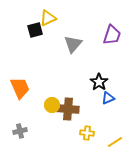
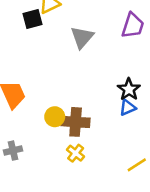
black star: (99, 82) -> (129, 89), moved
yellow cross: (87, 133) -> (76, 153), moved, turned 32

